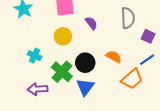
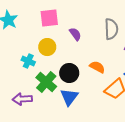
cyan cross: (34, 56) -> (28, 61), moved

